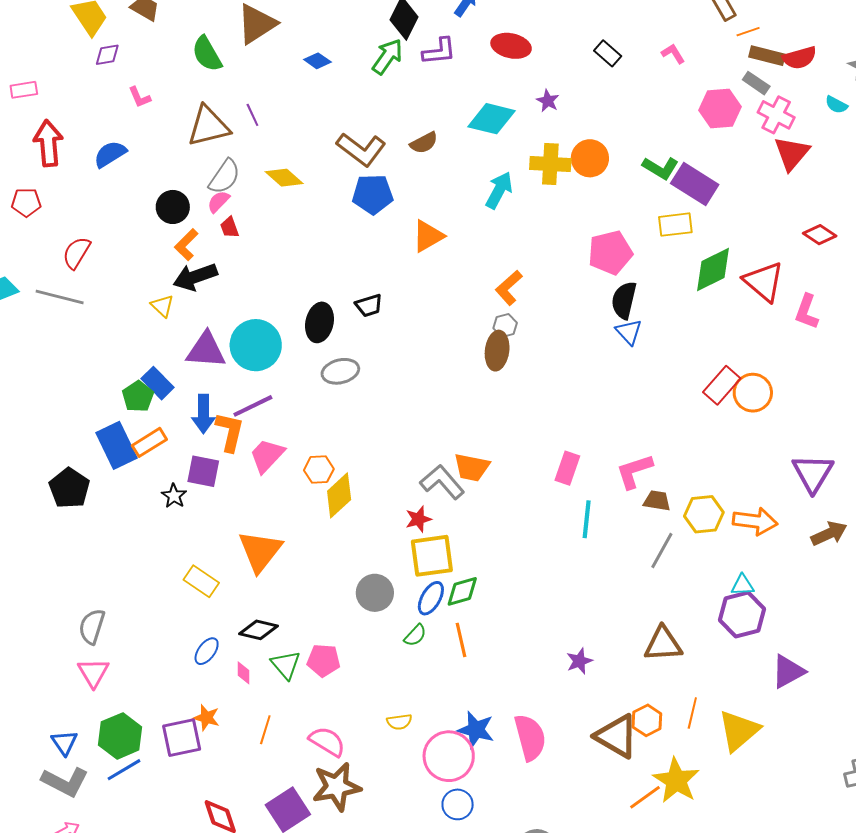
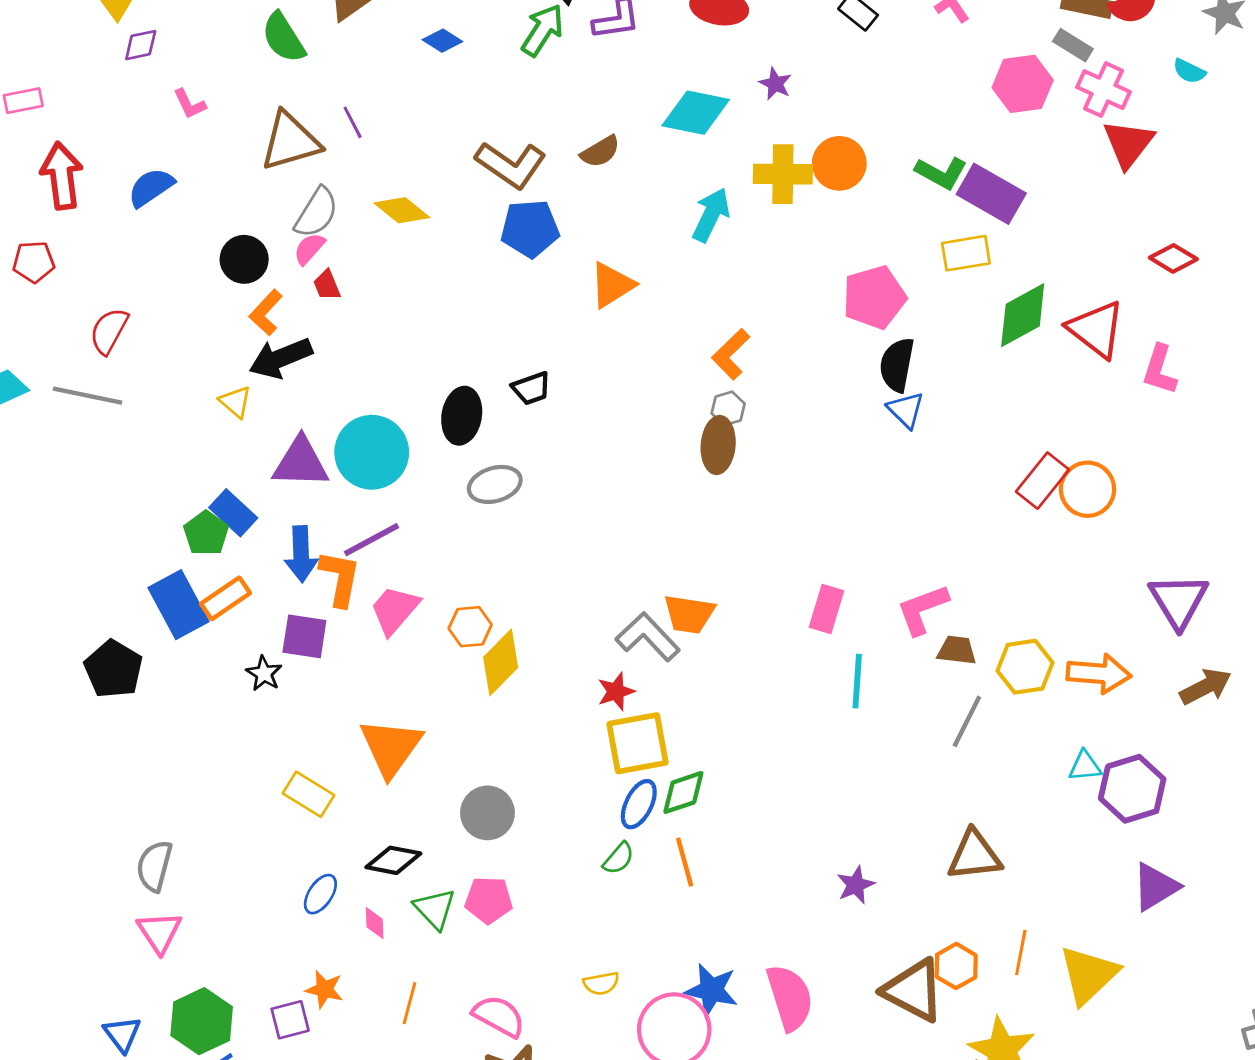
gray circle: (375, 593) -> (487, 813), moved
purple hexagon: (742, 614) -> (1132, 789), moved
purple square: (182, 738) -> (290, 1020), size x0.7

